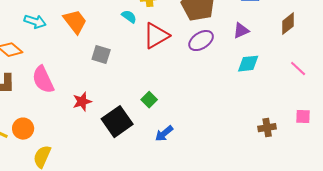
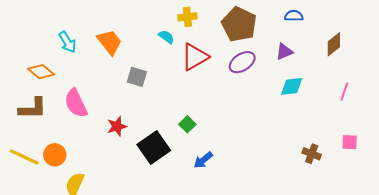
cyan arrow: (35, 22) -> (67, 42), turned 40
pink line: (298, 69) -> (344, 92), turned 66
brown cross: (267, 128) -> (312, 154), turned 30

